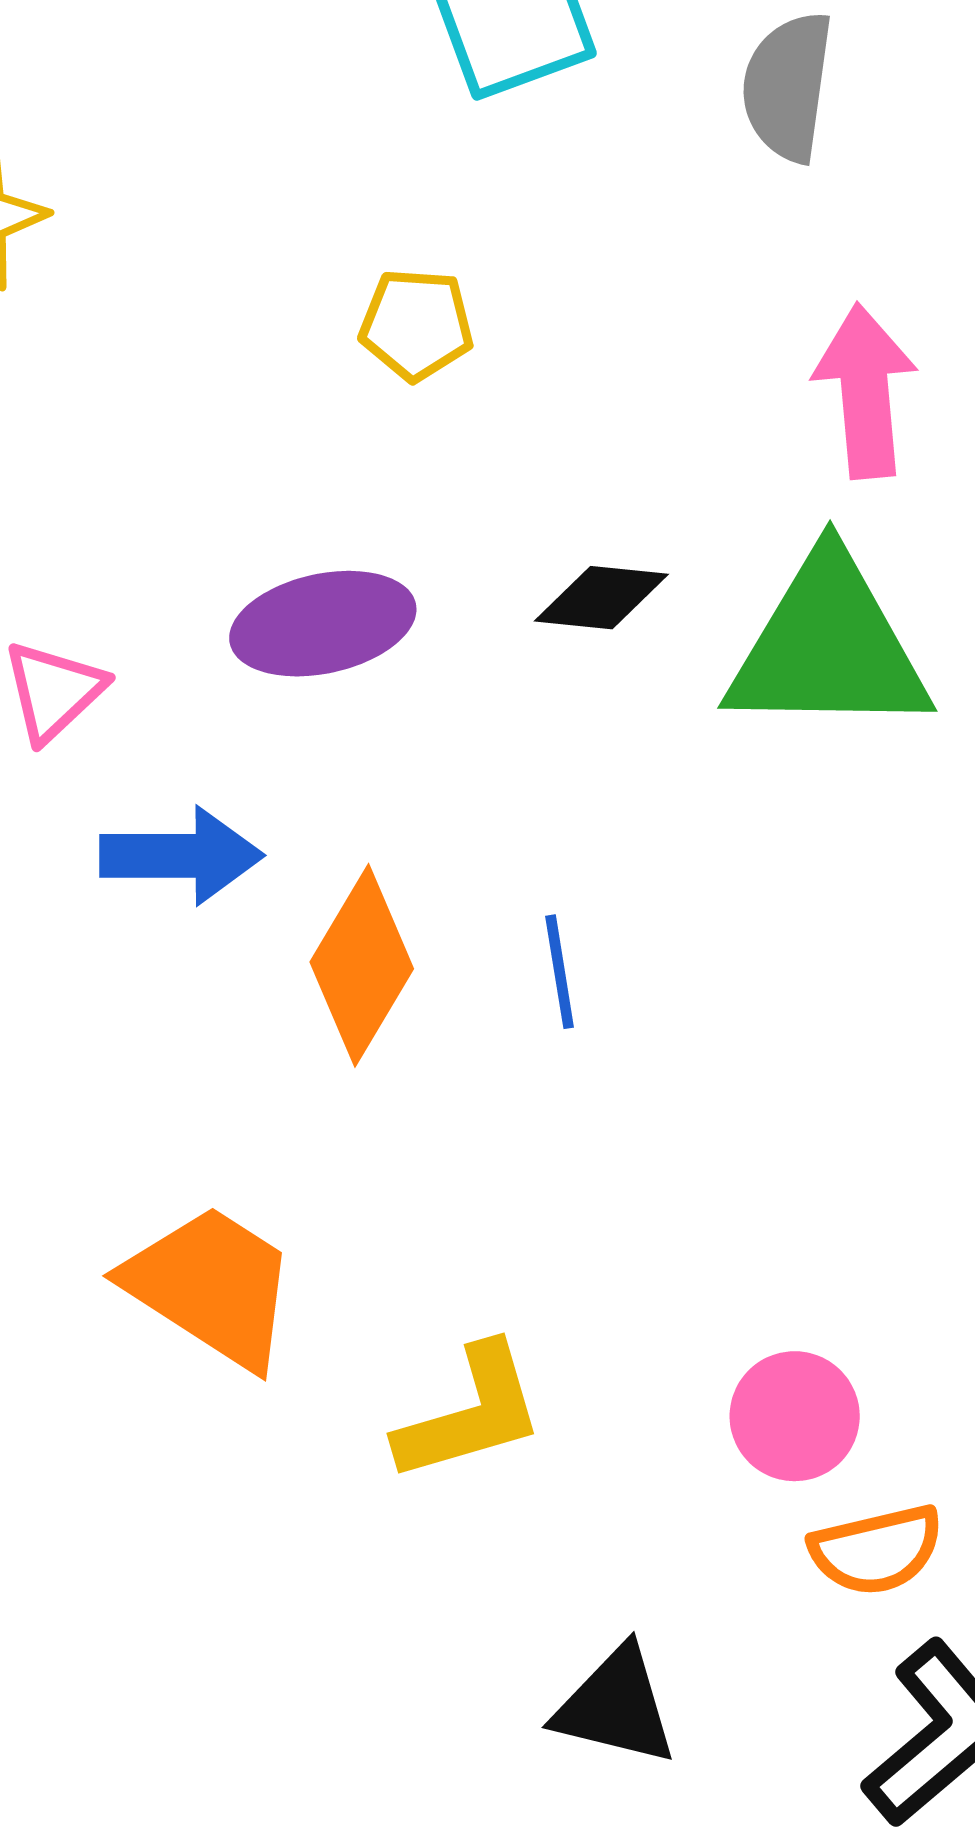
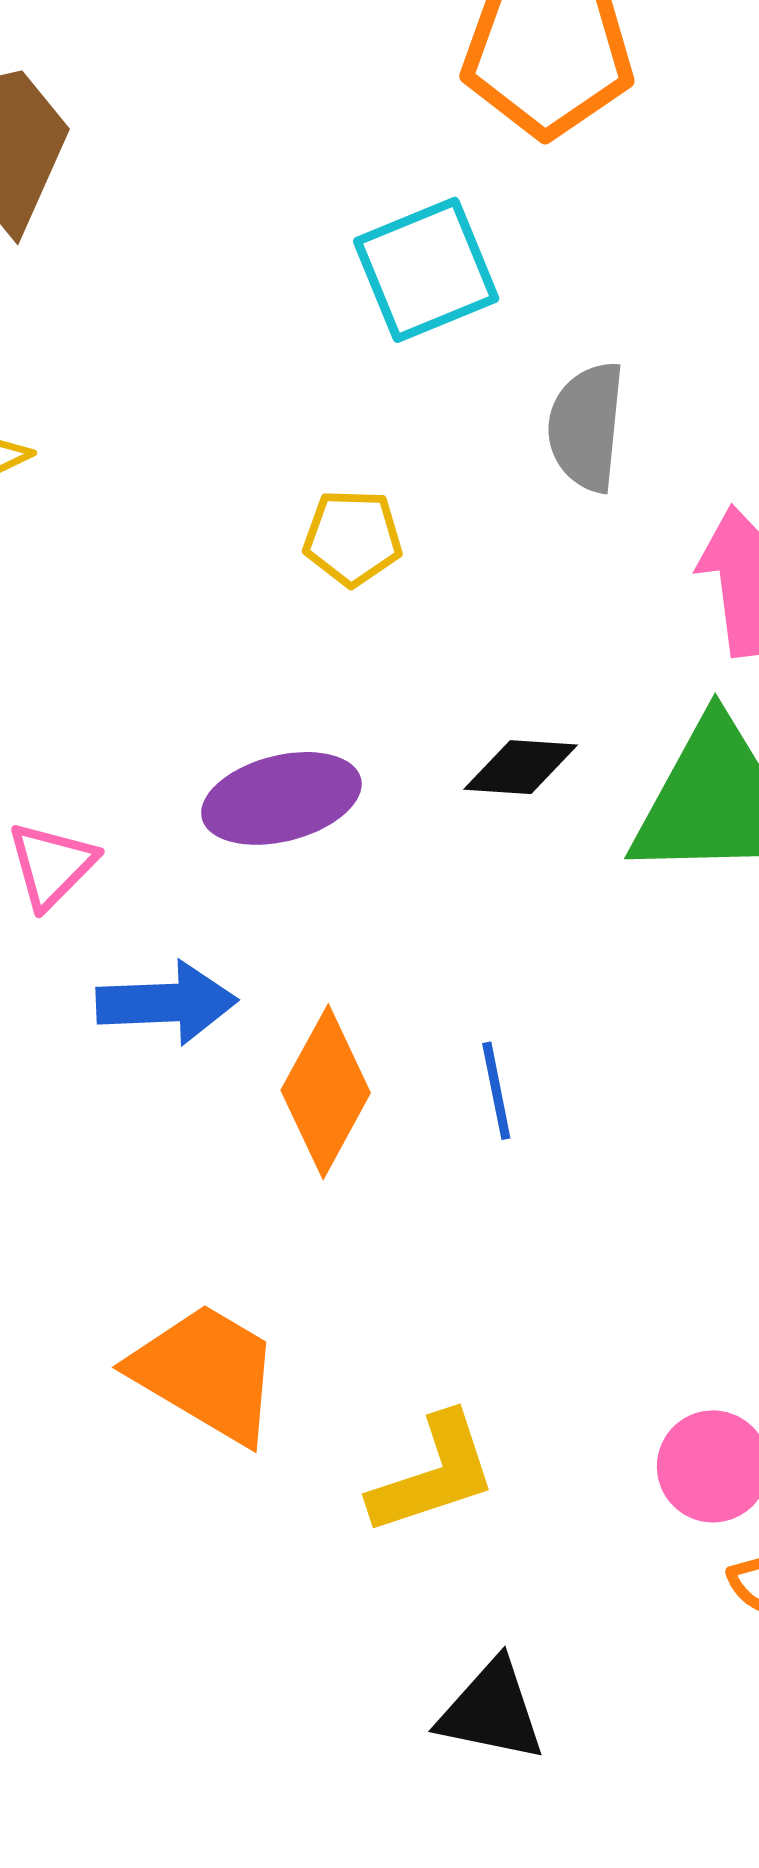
gray semicircle: (788, 87) -> (586, 427), moved
black triangle: (616, 1706) -> (492, 1711), moved

